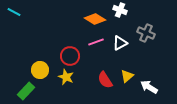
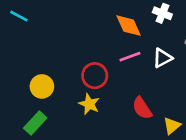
orange diamond: (95, 19) -> (129, 26), turned 35
yellow circle: (40, 70) -> (42, 86), moved
yellow triangle: (127, 76) -> (172, 126), moved

